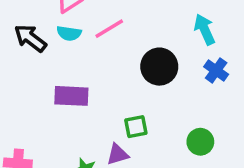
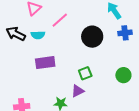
cyan semicircle: (69, 33) -> (38, 35), moved
blue cross: (216, 70) -> (125, 33), turned -32

